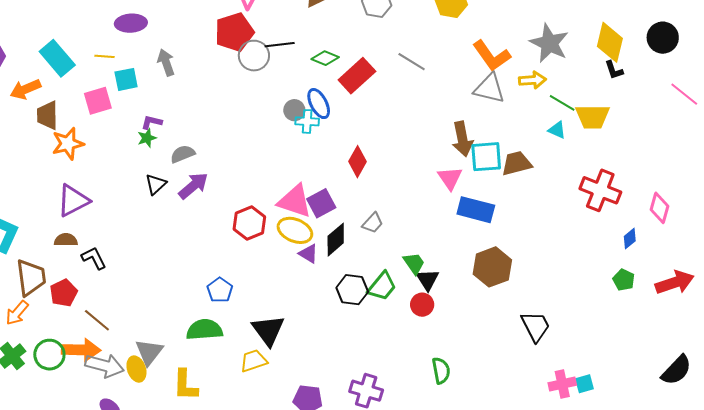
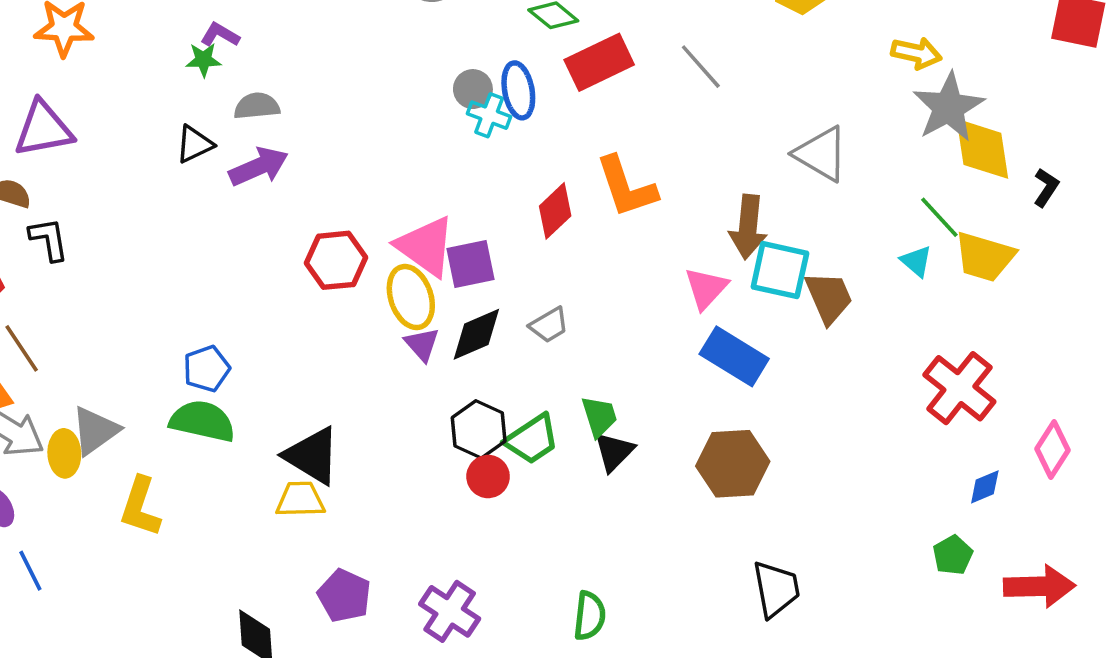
yellow diamond: (610, 42) -> (982, 149), moved, turned -39
orange L-shape: (492, 56) -> (626, 187), moved
black L-shape: (614, 70) -> (1046, 187), turned -145
yellow arrow: (533, 80) -> (916, 53), moved
brown trapezoid: (517, 163) -> (829, 297), turned 64
yellow ellipse: (295, 230) -> (411, 297), turned 32
blue pentagon: (220, 290) -> (207, 369), moved
red circle: (422, 305) -> (488, 477), moved
black triangle: (268, 330) -> (312, 456), turned -39
yellow trapezoid: (254, 361) -> (300, 500), moved

